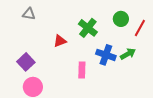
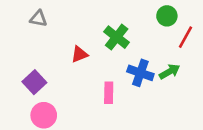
green circle: (121, 19) -> (167, 16), moved

